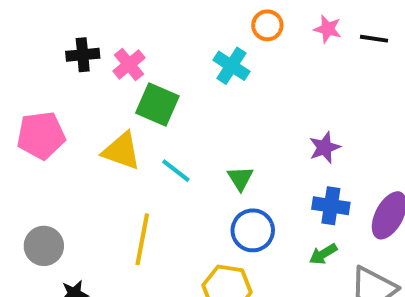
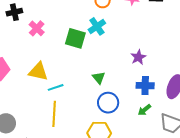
black cross: (83, 55) -> (14, 12), moved
cyan cross: (231, 66) -> (97, 26), moved, turned 30
green square: (157, 104) -> (75, 38), moved
cyan line: (176, 171) -> (56, 87), moved, turned -49

